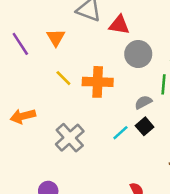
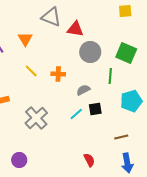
orange cross: (98, 82) -> (58, 74), size x0.6
gray semicircle: (143, 102) -> (83, 90), moved
black square: (145, 126) -> (95, 109), turned 32

